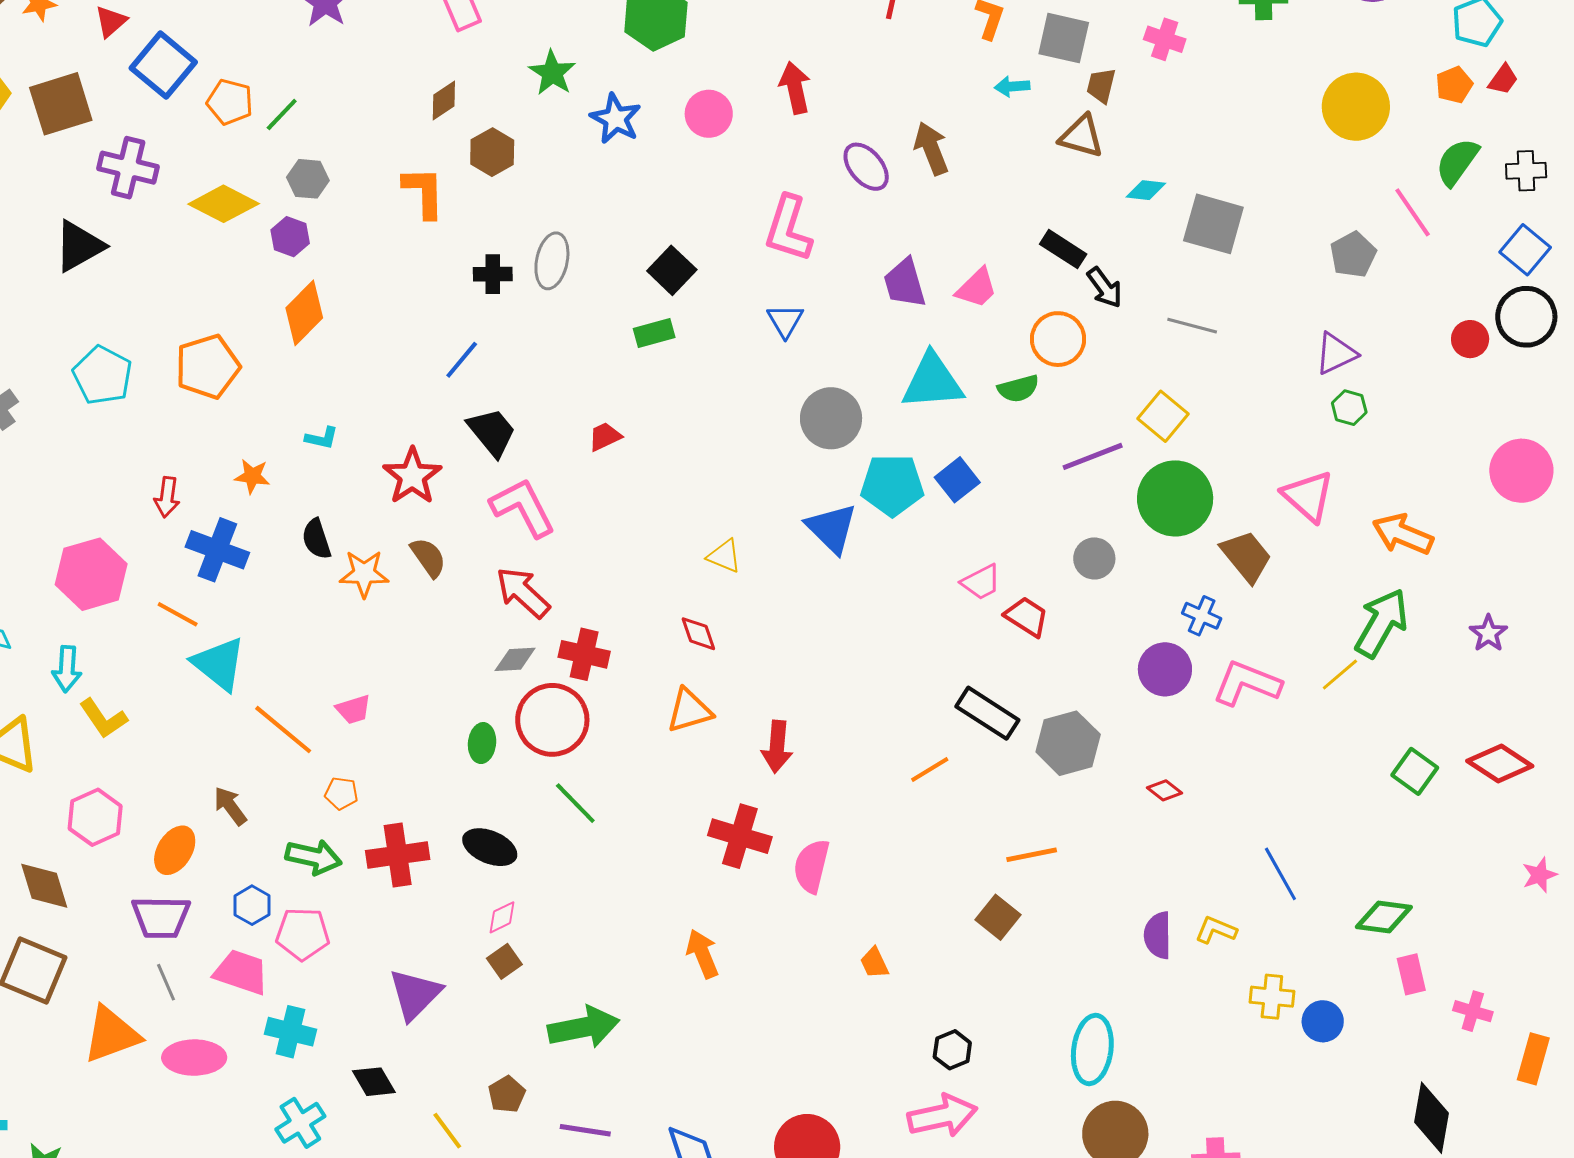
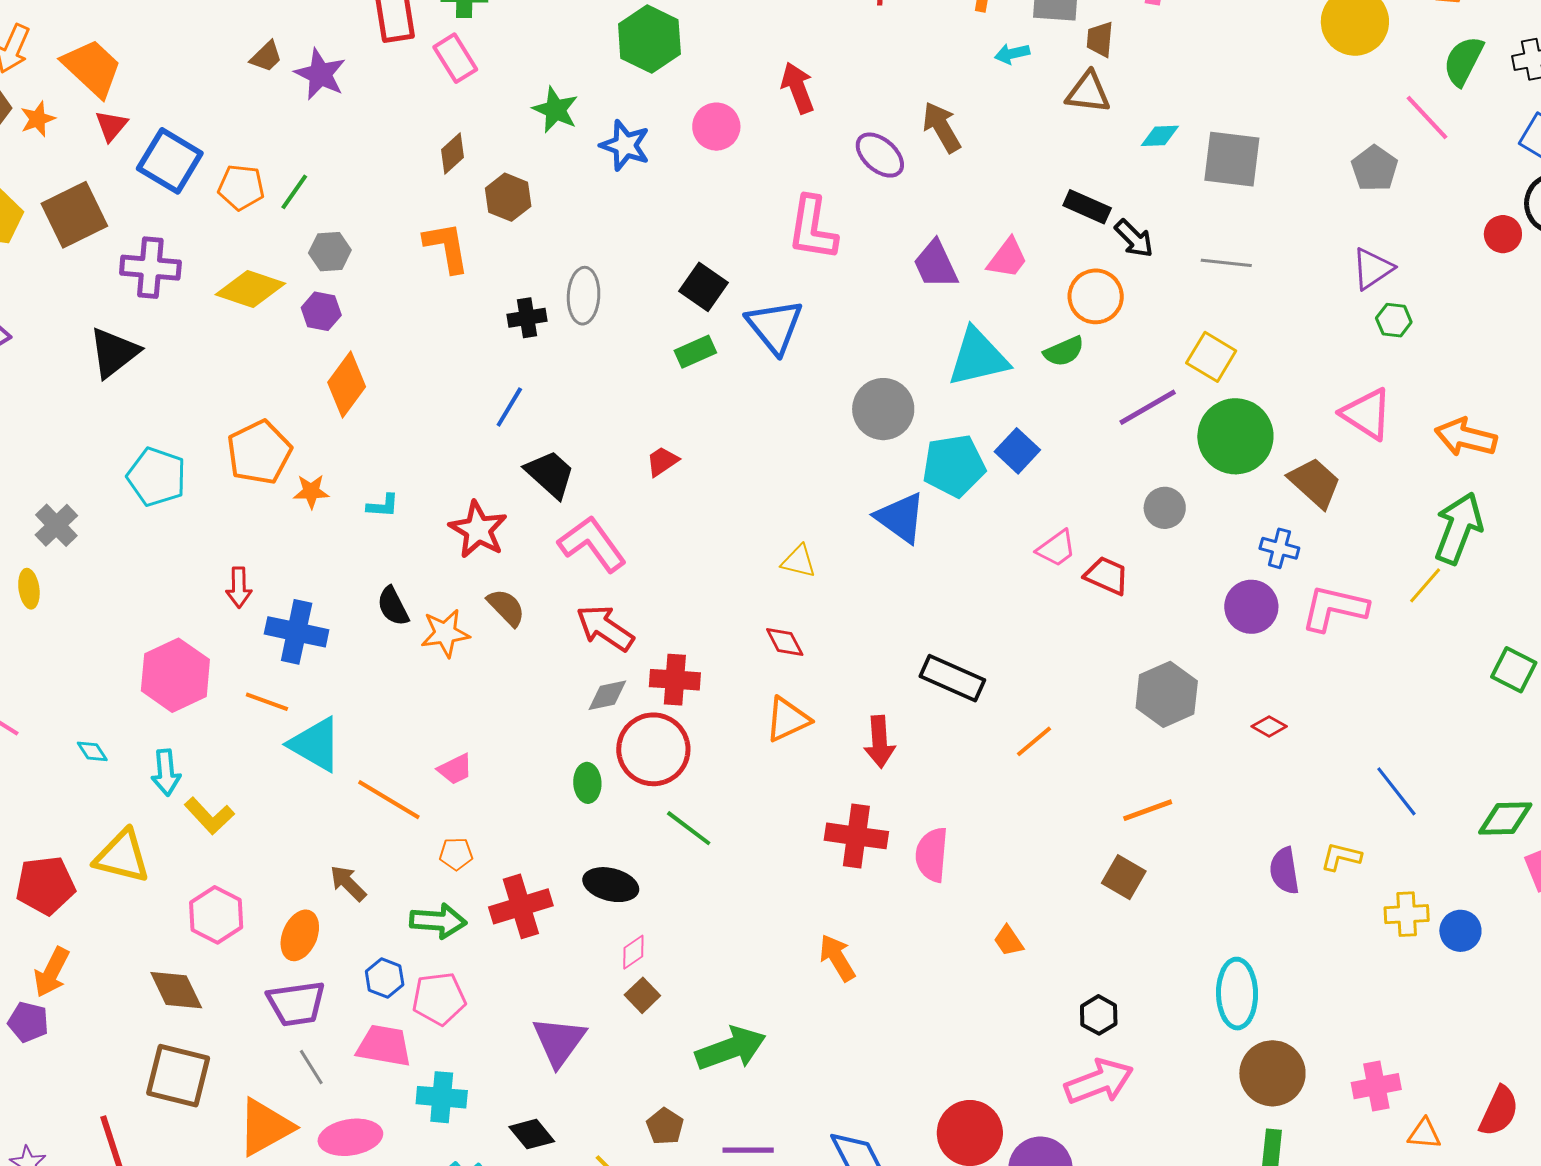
blue triangle: (785, 321) -> (775, 326), moved, size x1.6
orange star: (252, 476) -> (311, 491), moved
black rectangle: (987, 713) -> (952, 678), moved

